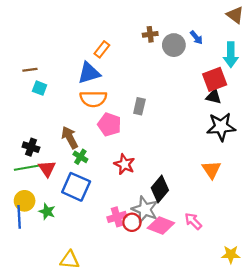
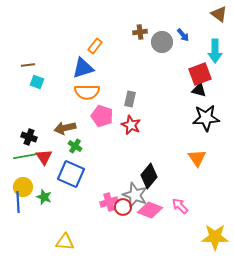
brown arrow: (70, 137) -> (65, 128), turned -75
red star: (124, 164) -> (131, 125), moved
yellow star: (231, 255) -> (215, 237), size x1.5

